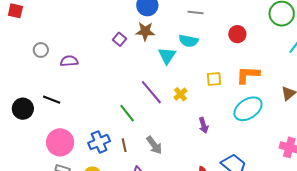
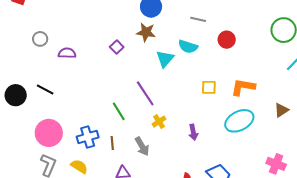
red circle: (237, 34) -> (227, 40), moved
purple square: (119, 39) -> (117, 47), moved
yellow cross: (180, 94) -> (159, 122), moved

